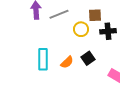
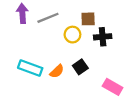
cyan rectangle: (43, 59) -> (30, 68), turned -70

